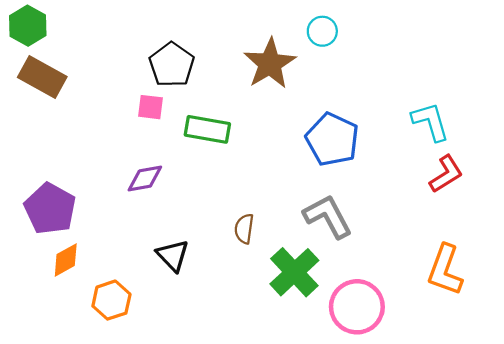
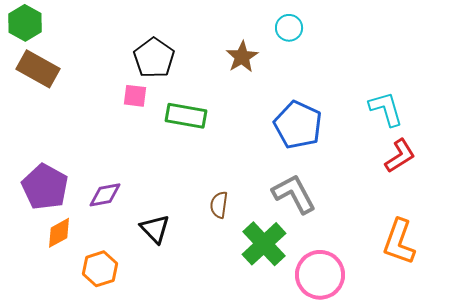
brown star: (270, 64) -> (242, 57), size x0.7
purple diamond: (145, 178) -> (105, 195), moved

